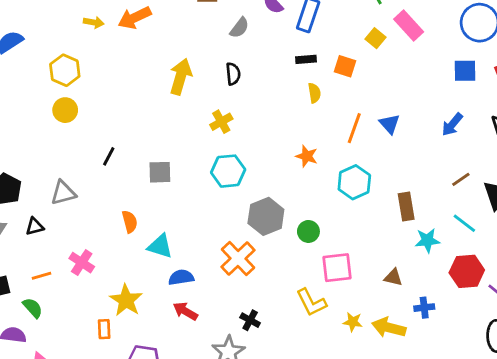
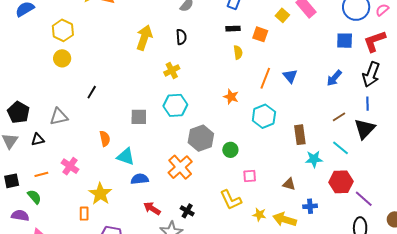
gray square: (160, 172) -> (139, 117), moved
pink square: (337, 268) -> (250, 176), size x0.6
red arrow: (185, 311) -> (152, 208), moved

